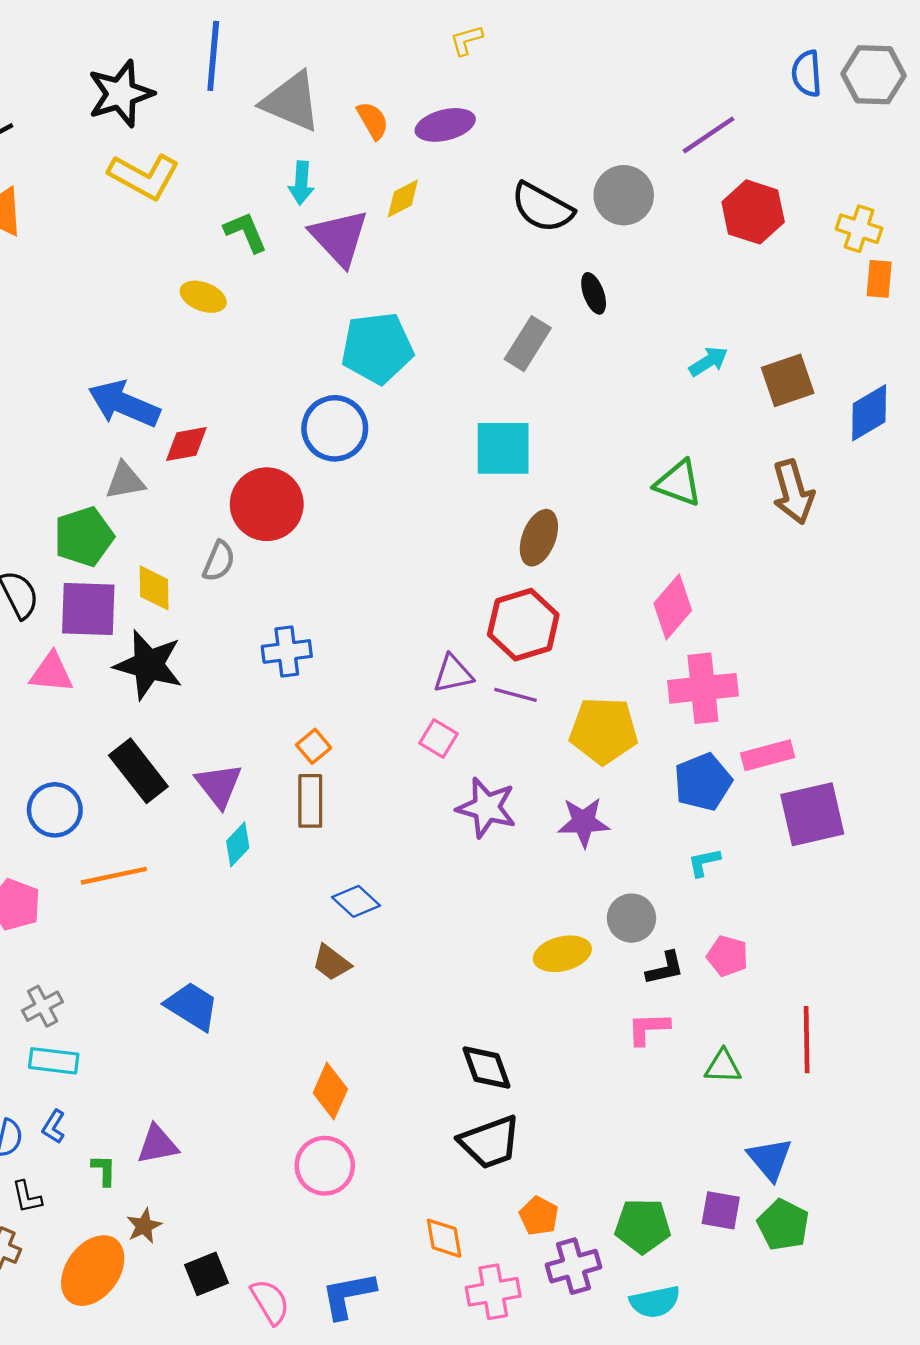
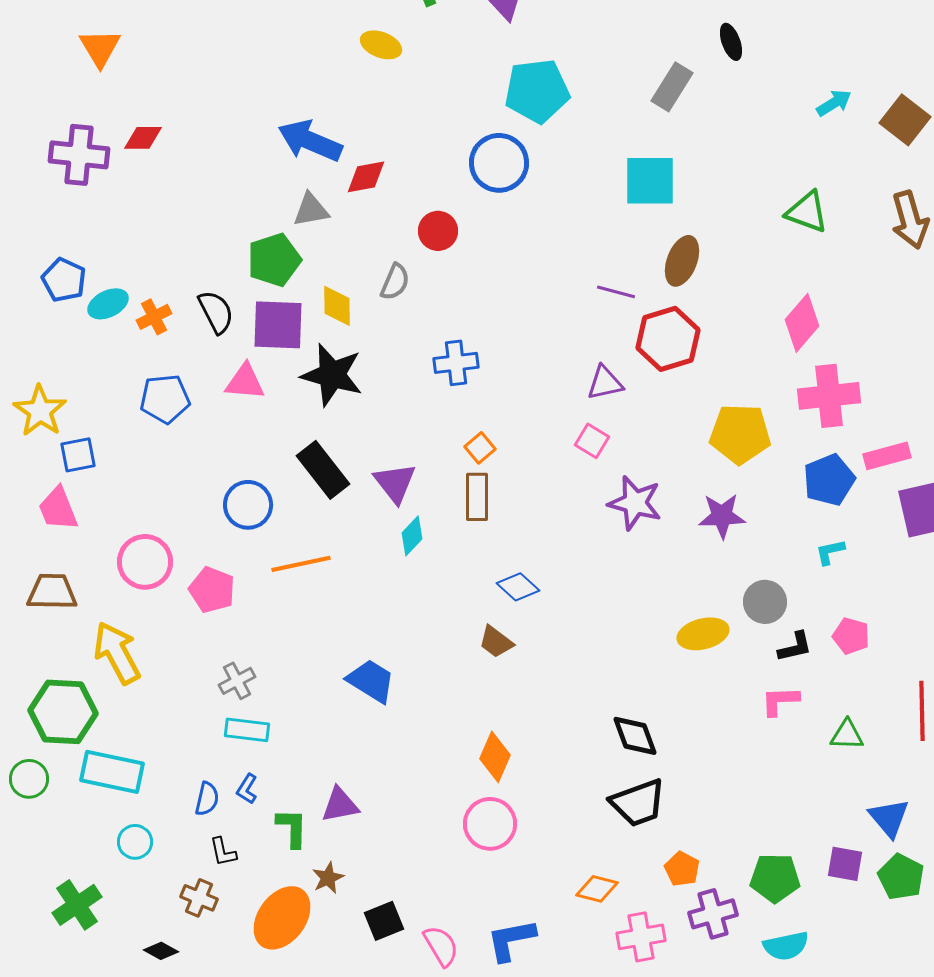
brown square: (788, 380) -> (905, 120), turned -33
red circle: (267, 504) -> (438, 231), size x0.6
purple line: (515, 695) -> (616, 292), moved
green L-shape: (104, 1170) -> (292, 828), size x1.4
orange diamond: (444, 1238) -> (597, 889), turned -66

